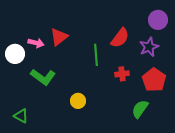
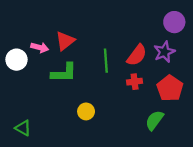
red semicircle: (120, 38) -> (137, 55), moved
green L-shape: (43, 77) -> (64, 73), moved, turned -35

